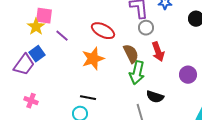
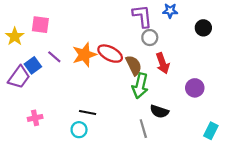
yellow star: (36, 27) -> (15, 36), moved
red ellipse: (103, 31) -> (110, 54), moved
purple line: (62, 36) -> (54, 57), moved
orange star: (93, 59) -> (84, 55), moved
pink cross: (31, 101) -> (35, 118), moved, turned -32

